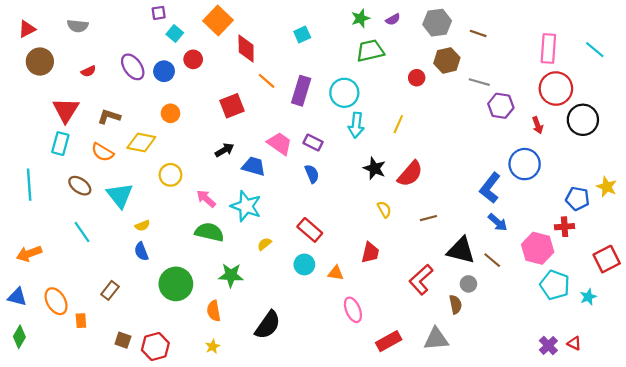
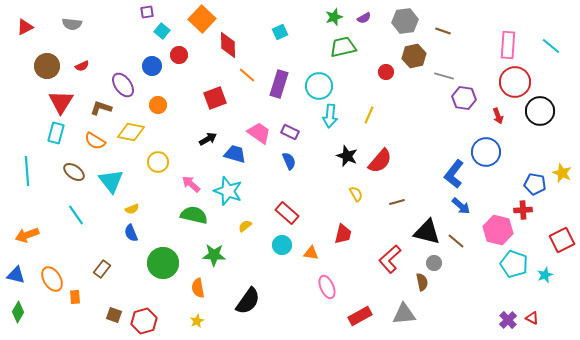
brown circle: (40, 62) -> (47, 66), moved
purple ellipse: (133, 67) -> (123, 85), moved

